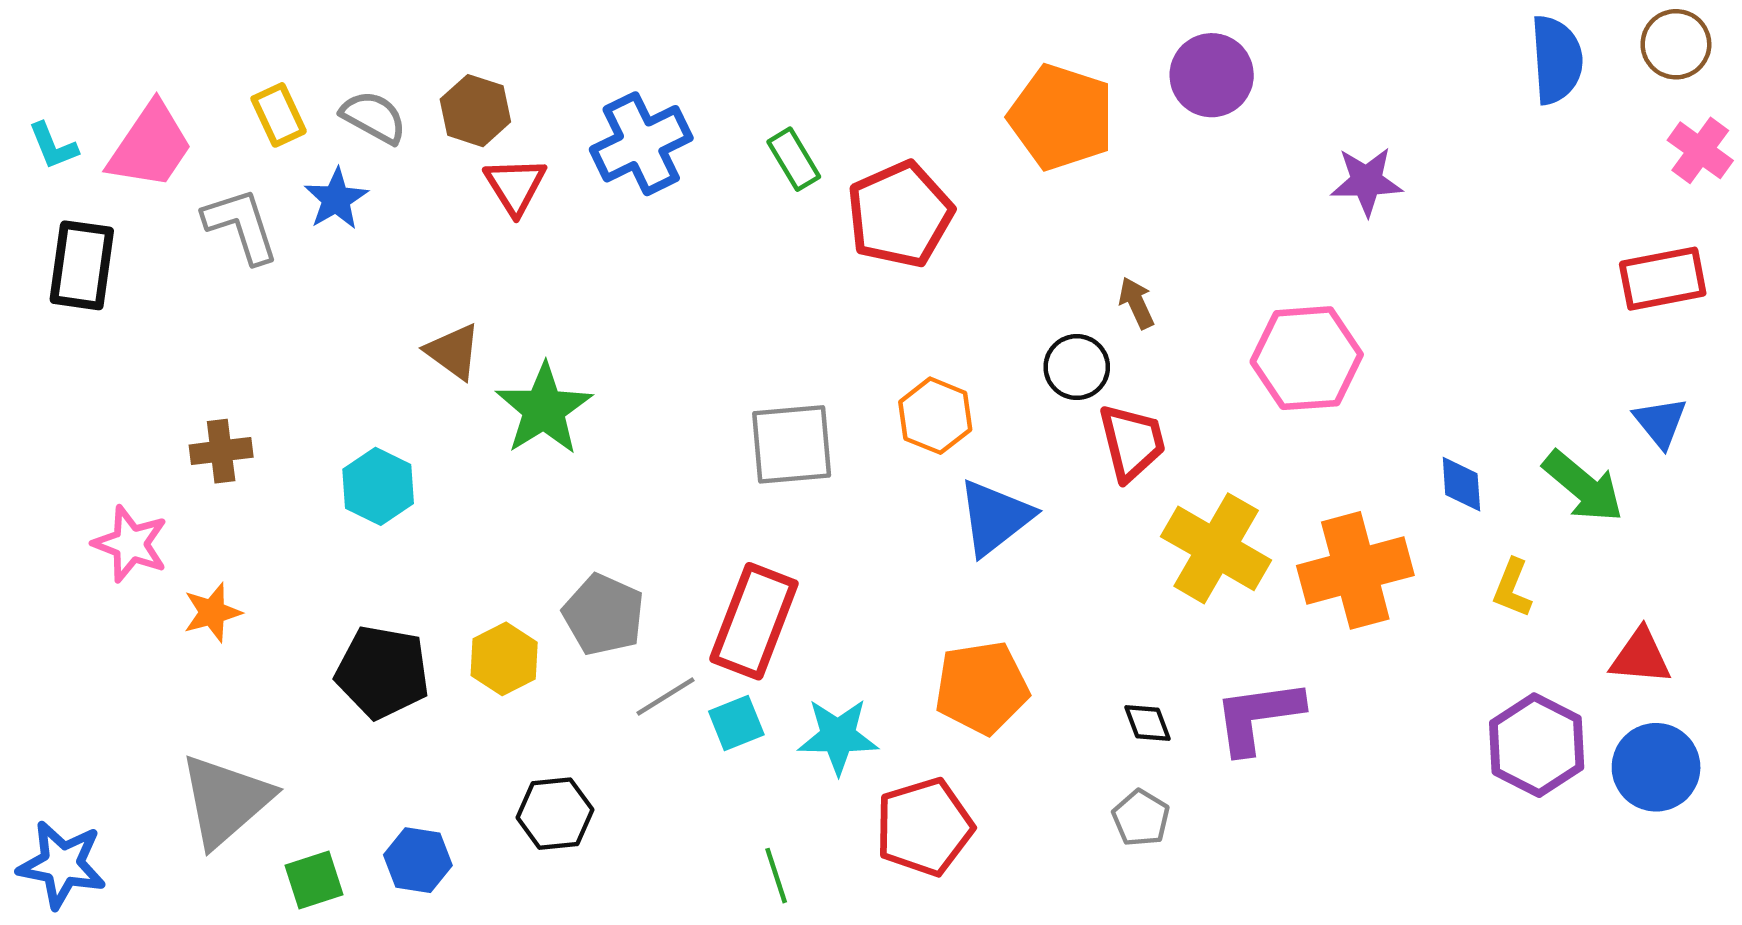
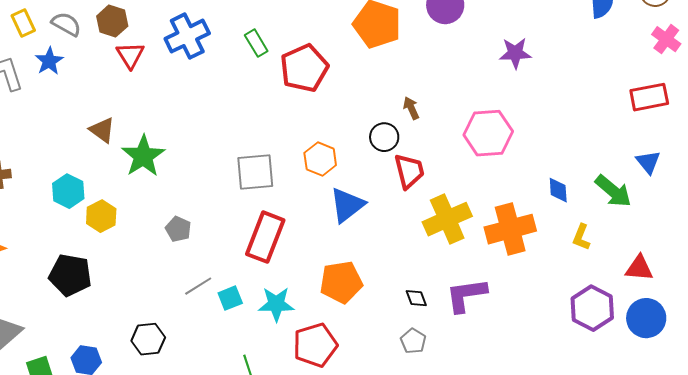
yellow cross: (1216, 548) -> (447, 219), turned 36
gray pentagon: (604, 615) -> (178, 229), moved, size x0.7
red rectangle: (754, 621) -> (265, 237), moved
yellow hexagon: (504, 659) -> (101, 216), moved

